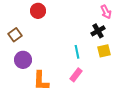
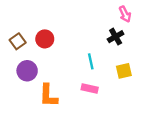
red circle: (38, 11) -> (45, 39), moved
yellow square: (104, 51) -> (124, 71), moved
pink rectangle: (76, 75) -> (90, 88), turned 64

